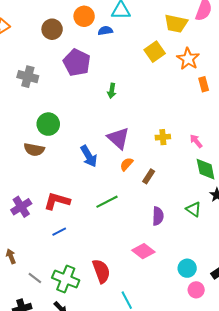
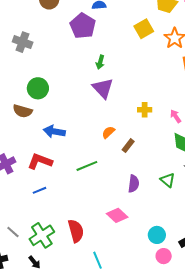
purple pentagon: (77, 63) -> (83, 26), moved
purple triangle: (118, 138) -> (103, 88), moved
blue arrow: (89, 156) -> (54, 132), moved, turned 125
green cross: (66, 279) -> (42, 235), turned 30

